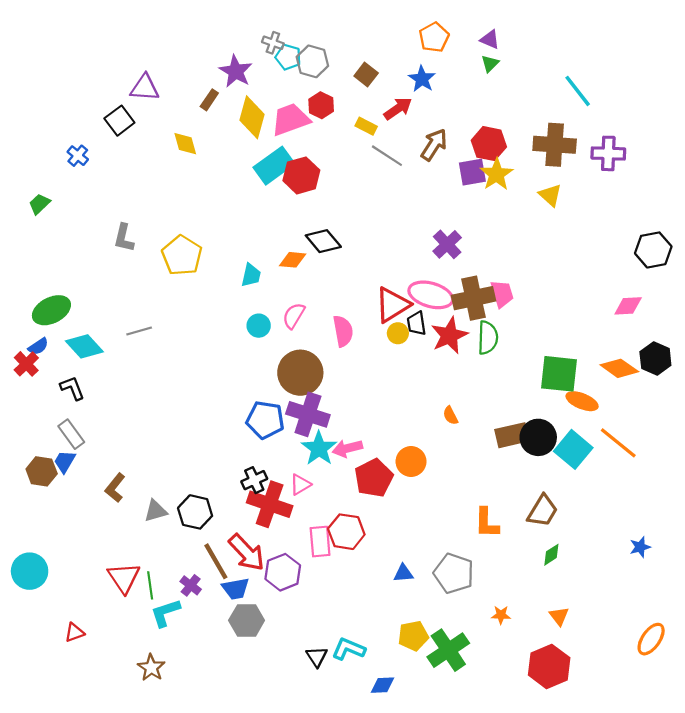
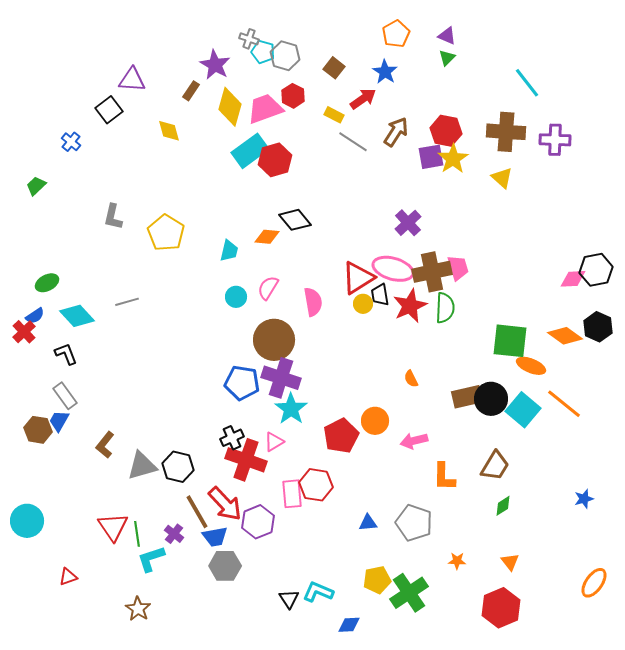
black hexagon: (653, 250) -> (596, 270), moved
green ellipse: (51, 310) -> (47, 283), size x0.7
pink arrow: (347, 448) -> (414, 441), moved
gray triangle: (156, 511) -> (142, 466), size x1.4

